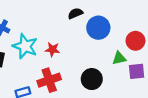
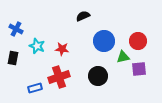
blue circle: (98, 28) -> (104, 41), moved
cyan star: (25, 46) -> (37, 46), size x0.7

